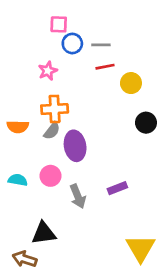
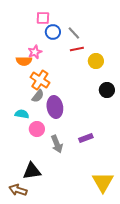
gray line: (101, 45) -> (74, 33), turned 48
orange cross: (55, 109) -> (40, 80), turned 36
orange semicircle: (18, 127) -> (24, 61), moved
cyan semicircle: (18, 180) -> (22, 114), moved

